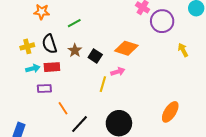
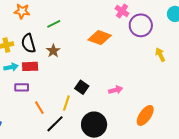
orange diamond: (126, 48) -> (100, 38), moved
black square: (95, 56) -> (82, 87), moved
pink arrow: (118, 72) -> (116, 90), moved
yellow line: (103, 84) -> (66, 103), moved

